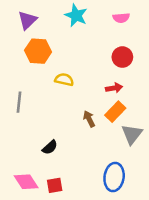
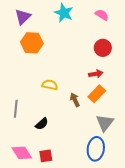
pink semicircle: (121, 18) -> (102, 15), turned -144
yellow semicircle: (64, 80) -> (50, 85), moved
gray line: (19, 102) -> (16, 109), moved
gray triangle: (132, 134) -> (105, 123), moved

